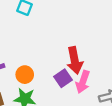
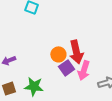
orange circle: (25, 75) -> (58, 54), moved

